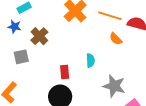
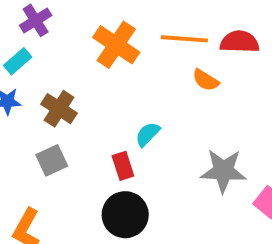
gray square: (21, 57) -> (52, 160), moved
cyan semicircle: (90, 60) -> (148, 134), moved, turned -120

